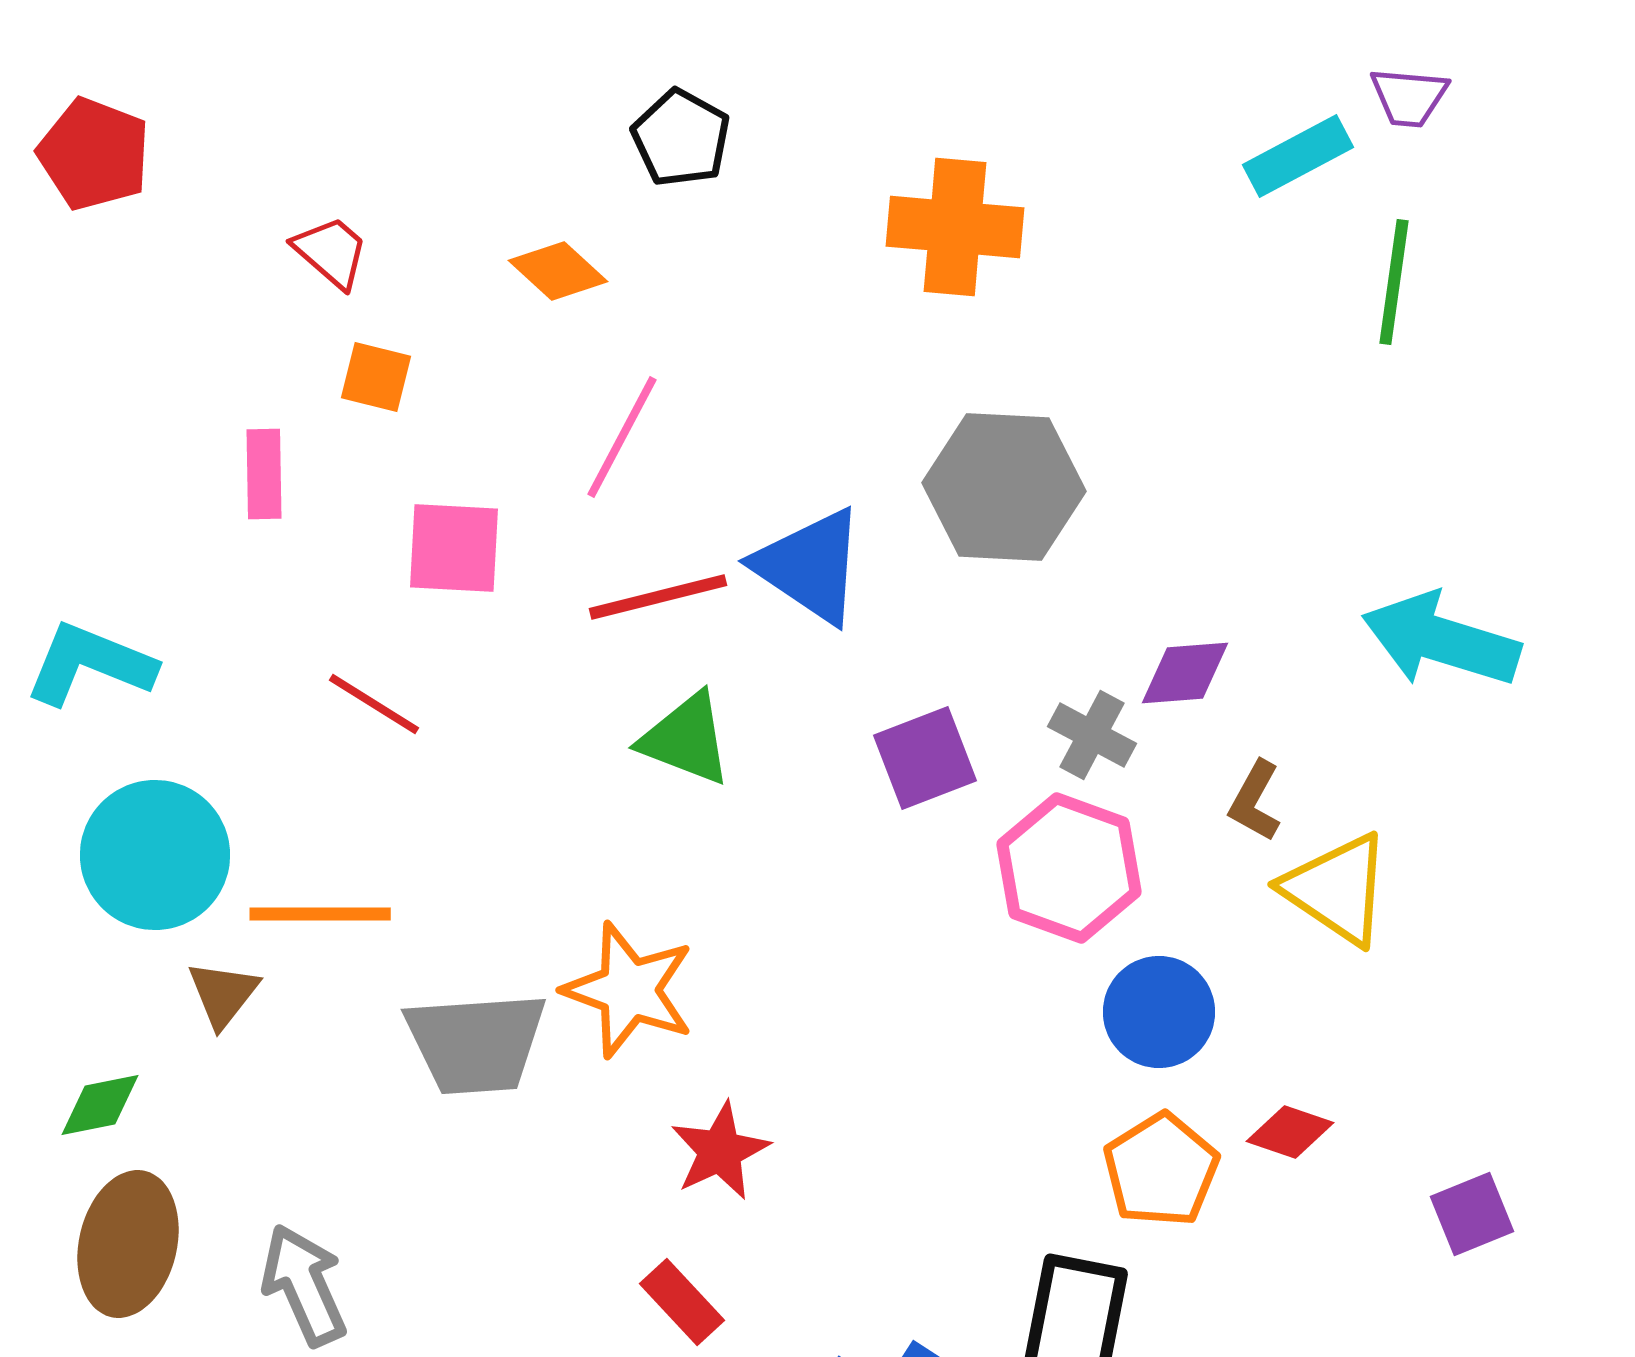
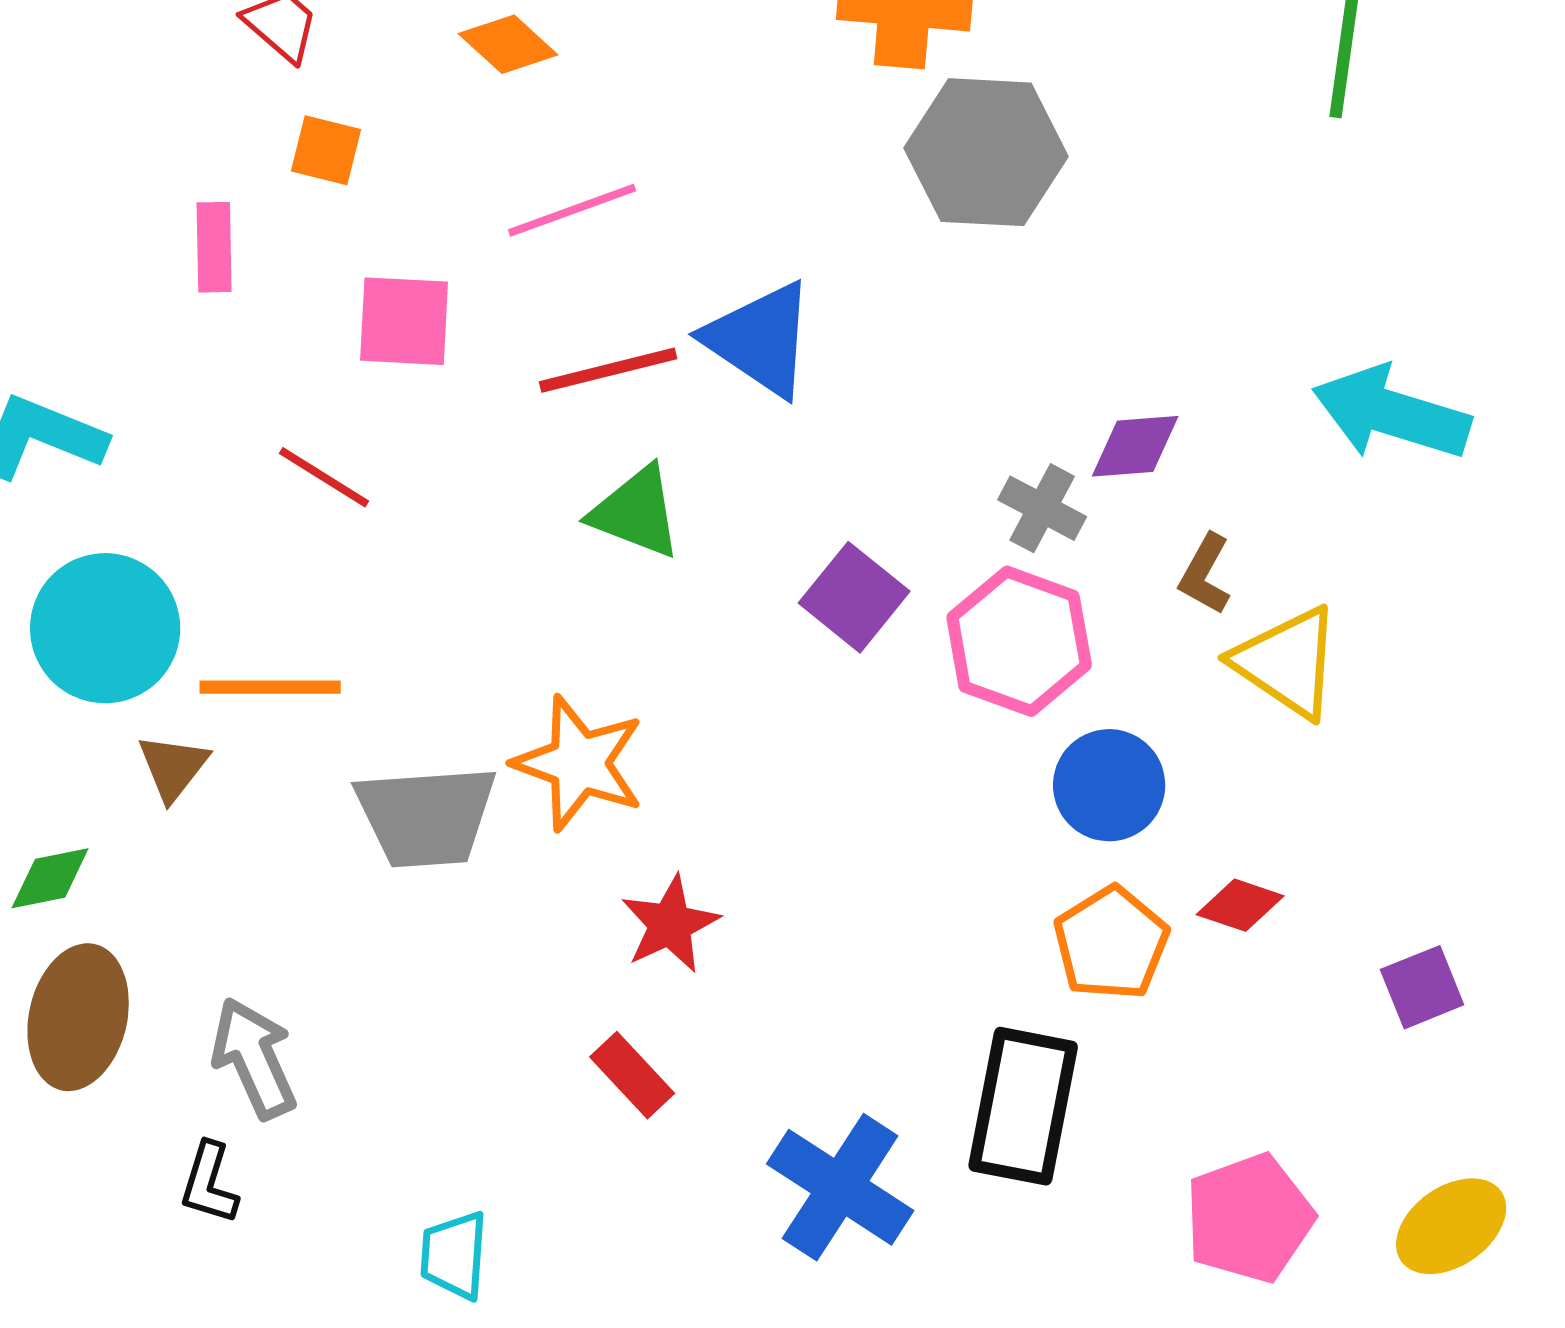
pink line: (622, 437) -> (572, 210), turned 42
gray hexagon: (1004, 487) -> (986, 152), moved
purple square: (925, 758) -> (854, 597), moved, turned -30

